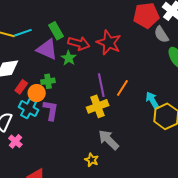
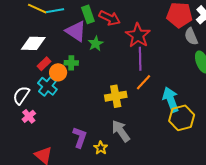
red arrow: (79, 43) -> (110, 18), moved
purple line: (101, 85) -> (140, 59), moved
cyan arrow: (152, 100) -> (171, 100), size x1.4
purple L-shape: (51, 110) -> (80, 137), moved

